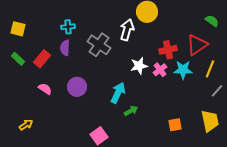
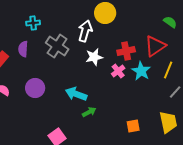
cyan cross: (68, 27) -> (33, 23), moved
white star: (139, 66) -> (94, 57), moved
cyan star: (183, 70) -> (141, 71), turned 30
cyan arrow: (118, 93) -> (76, 94), turned -95

